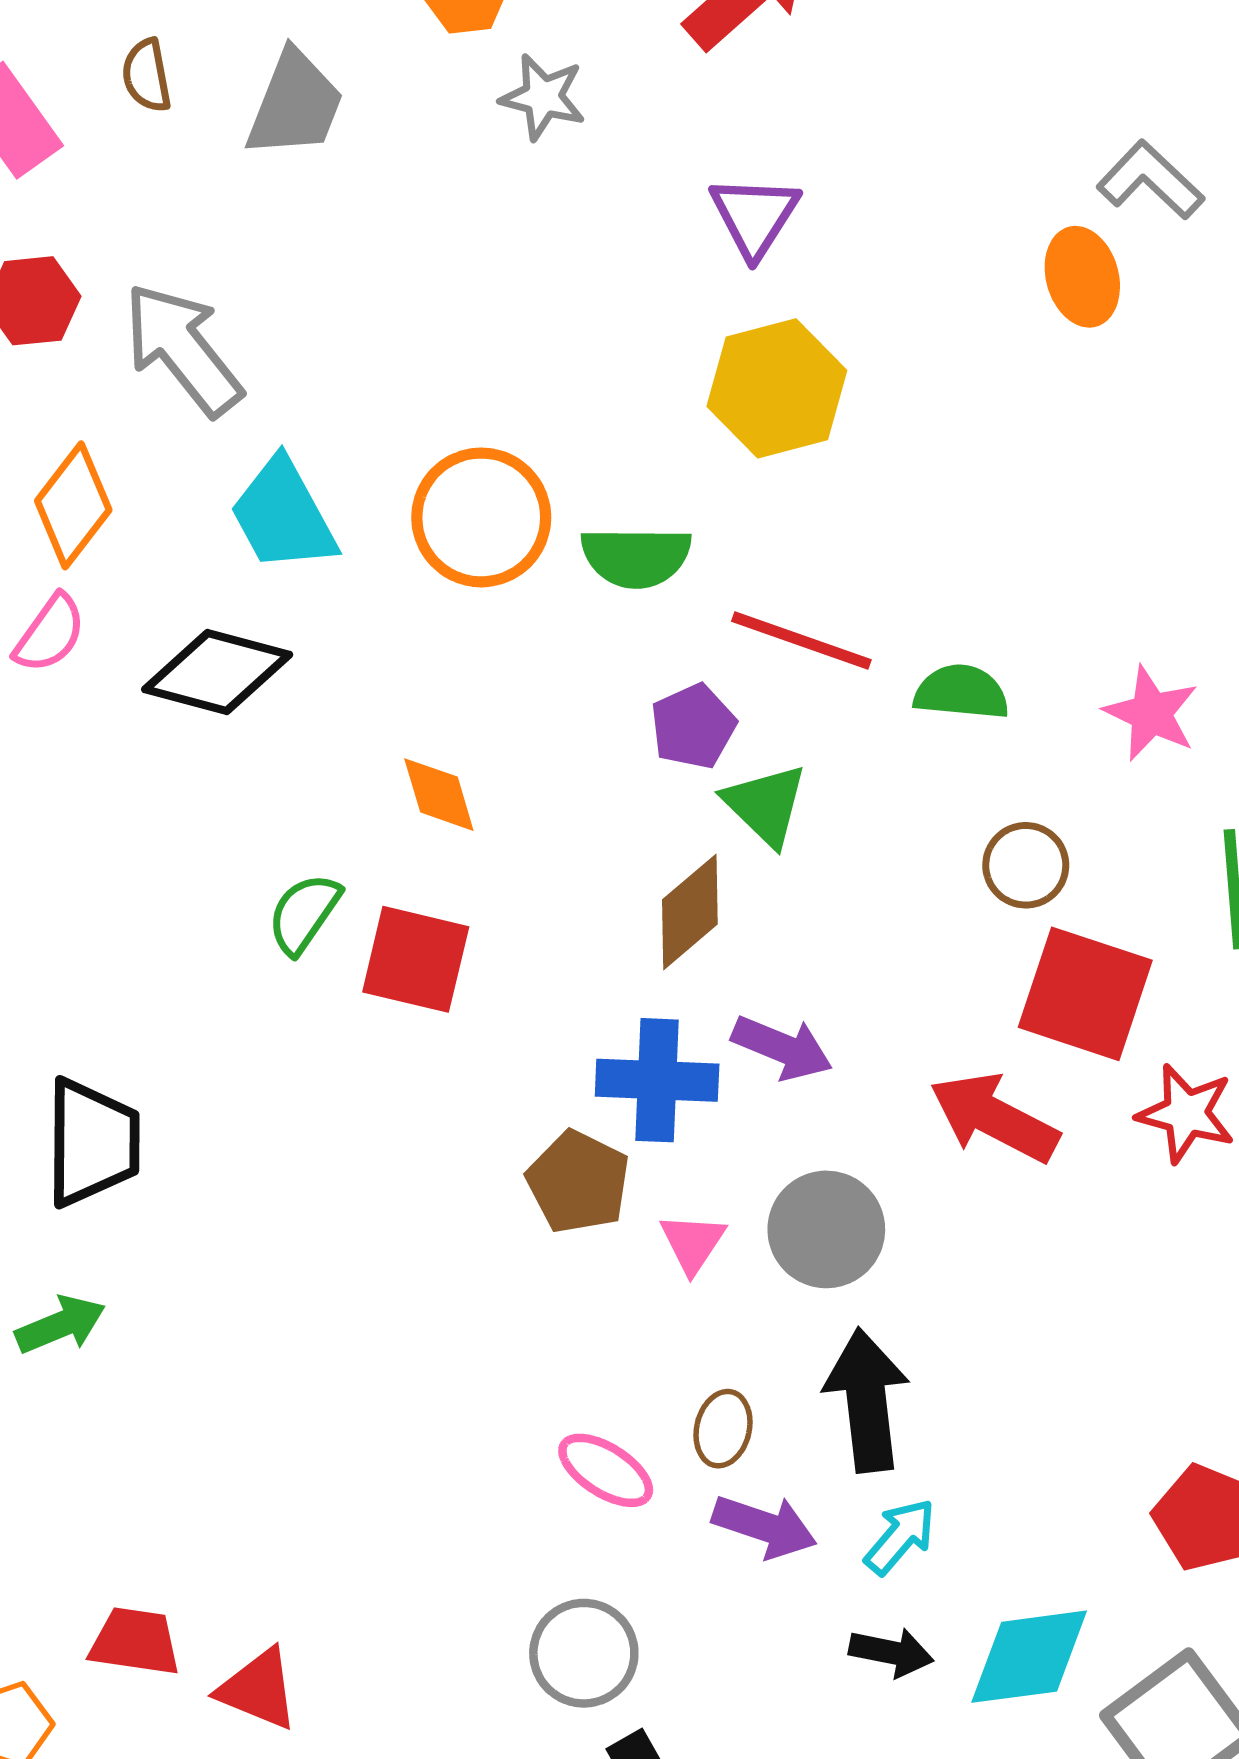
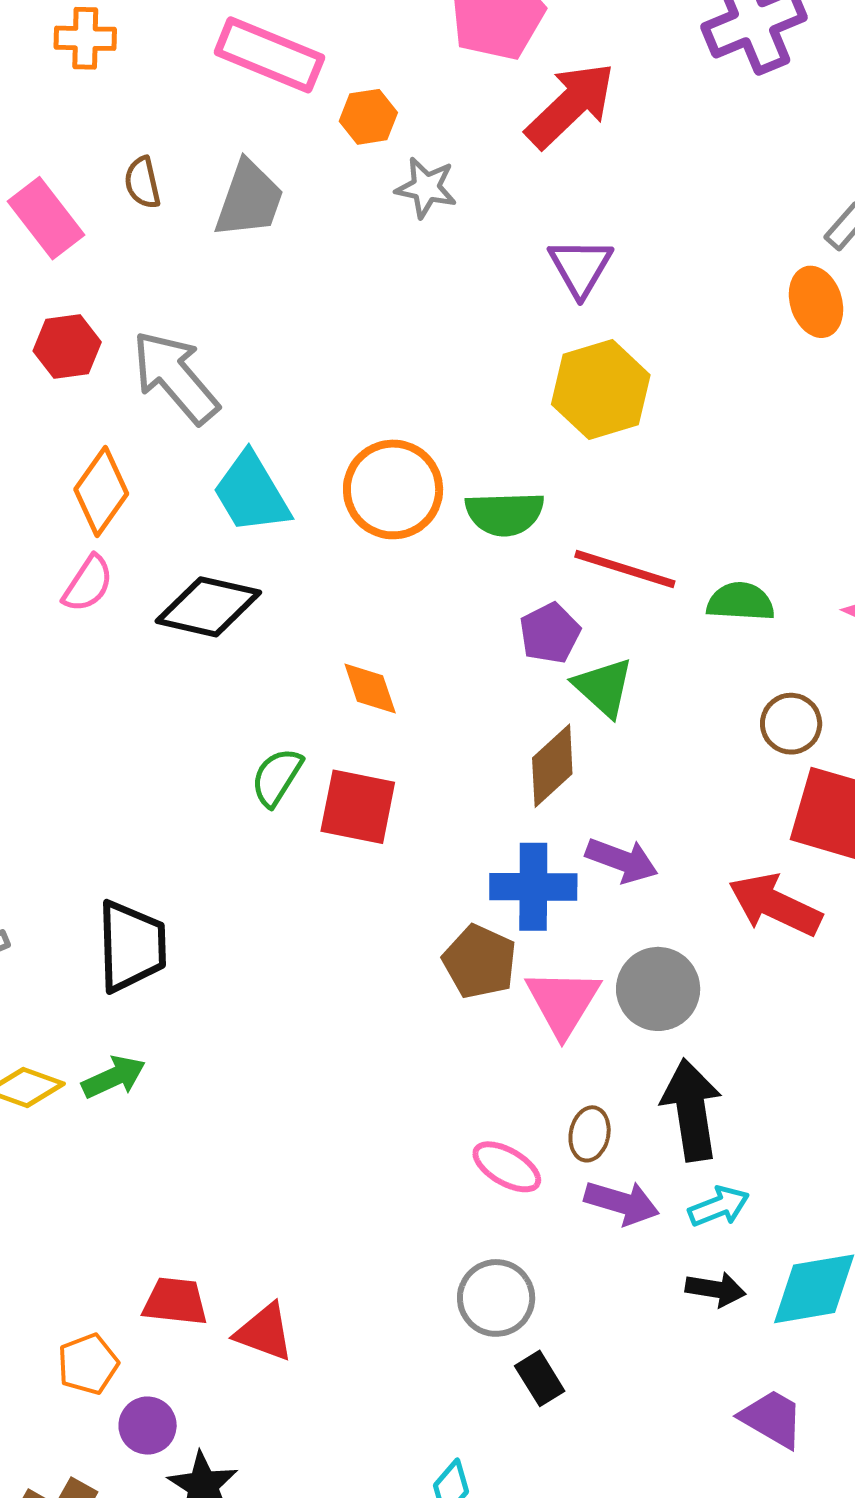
pink triangle: (693, 1243) -> (563, 1002), size x1.6
cyan arrow: (900, 1537) -> (719, 1206), turned 30

